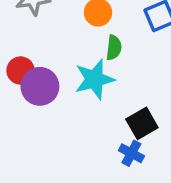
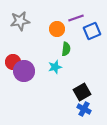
cyan star: (94, 79) -> (55, 67), size x0.6
blue cross: (131, 153) -> (84, 109), moved

